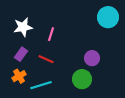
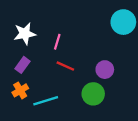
red line: (46, 59) -> (65, 66), moved

